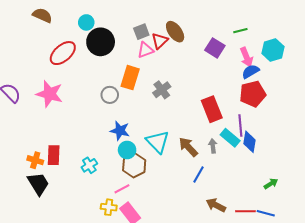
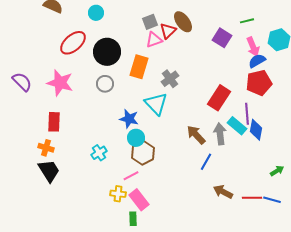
black circle: (101, 42) -> (107, 52), moved
gray circle: (110, 95) -> (105, 84), moved
red rectangle: (212, 109) -> (219, 98), turned 55
cyan triangle: (158, 142) -> (156, 104), moved
gray arrow: (213, 146) -> (220, 134), size x1.5
red rectangle: (54, 155) -> (54, 122), moved

